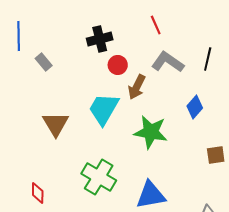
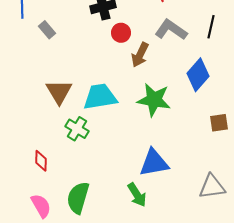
blue diamond: (195, 107) -> (198, 75), size x1.4
cyan trapezoid: (104, 109) -> (100, 97), moved, turned 51
green cross: (99, 177) -> (77, 129), moved, size x0.7

